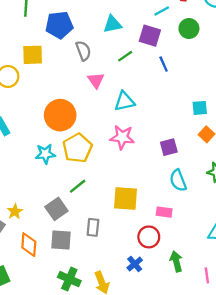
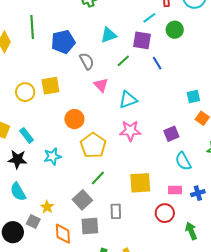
yellow square: (33, 55) -> (50, 86), moved
orange circle: (60, 115) -> (74, 119), size x0.7
cyan star: (45, 154) -> (52, 156), moved
blue cross: (135, 264) -> (198, 193), moved, turned 32

